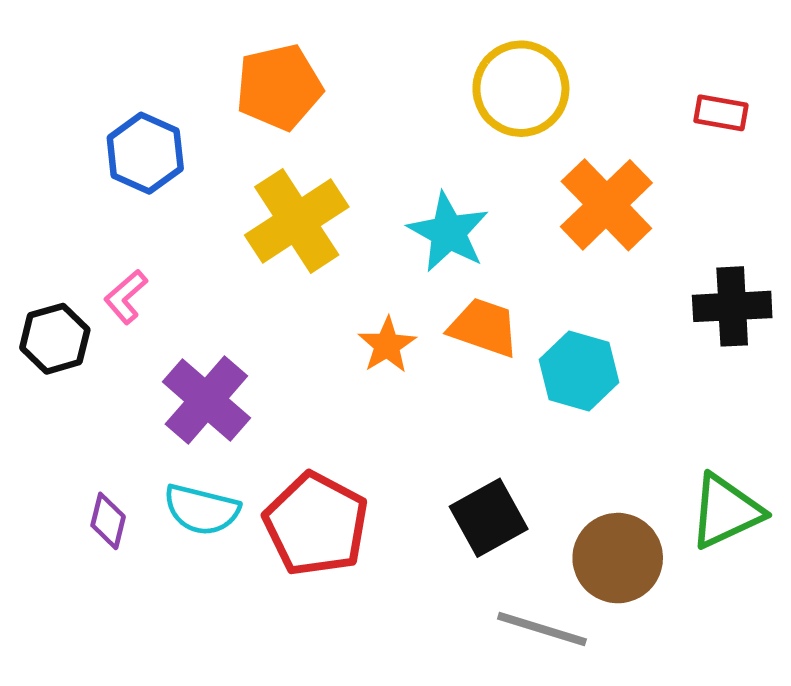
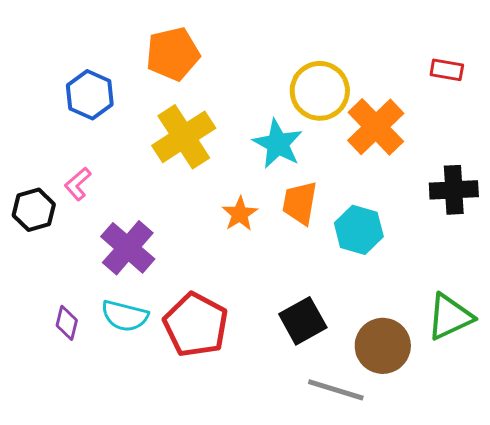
yellow circle: (521, 89) -> (320, 91), moved
orange trapezoid: (484, 327) -> (300, 203), turned -99

